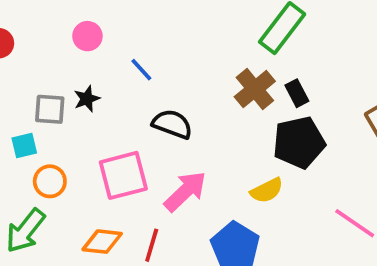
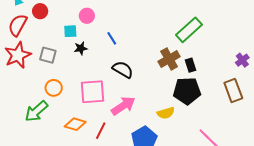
gray square: (50, 109) -> (48, 55), moved
cyan square: (24, 145) -> (70, 31), moved

